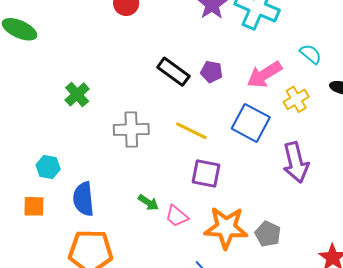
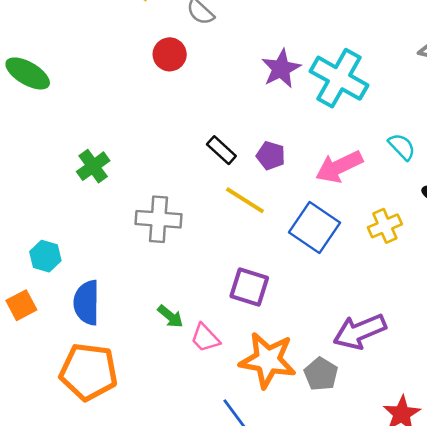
black rectangle: (173, 72) -> (221, 150), size x0.7
yellow cross: (296, 99) -> (385, 226), moved
yellow line: (191, 131) -> (245, 200), moved
purple arrow: (296, 162) -> (360, 331), moved, turned 75
orange square: (34, 206) -> (21, 305), turned -35

